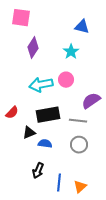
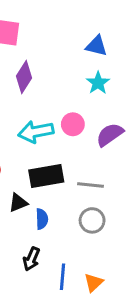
cyan star: (71, 52) -> (98, 83), moved
purple semicircle: (91, 101) -> (110, 135), moved
blue semicircle: (45, 144) -> (42, 219), turned 80

